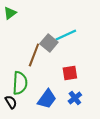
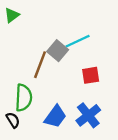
red square: (70, 73) -> (91, 75), moved
blue cross: (75, 98) -> (88, 115), size x1.5

